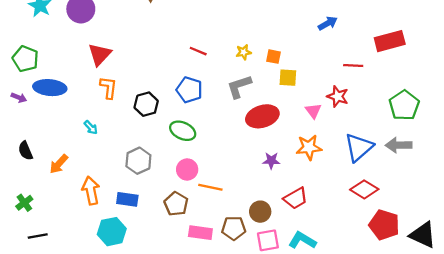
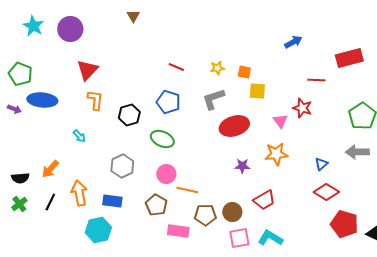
blue triangle: (359, 147) -> (321, 164), moved, size x0.5
black semicircle: (25, 151) -> (20, 178), moved, turned -72
brown pentagon: (234, 228) -> (205, 215), moved
black line: (38, 236) -> (50, 202), moved, turned -54

